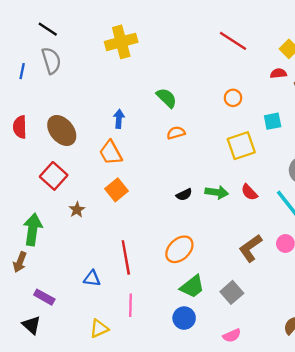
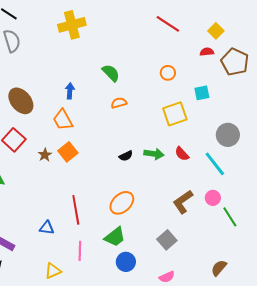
brown star: (77, 210) -> (45, 155), moved
green trapezoid: (192, 287) -> (115, 237), moved

